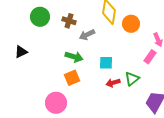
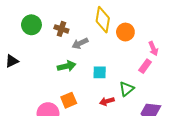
green arrow: (74, 57) -> (67, 66), turned -30
orange square: (72, 78) -> (69, 100), moved
red arrow: (113, 83) -> (107, 101), moved

